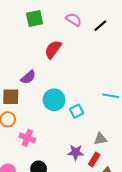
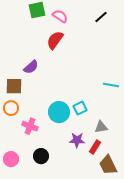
pink semicircle: (74, 20) -> (60, 16), moved
cyan circle: (54, 100) -> (59, 112), moved
cyan square: (77, 111) -> (80, 108), moved

